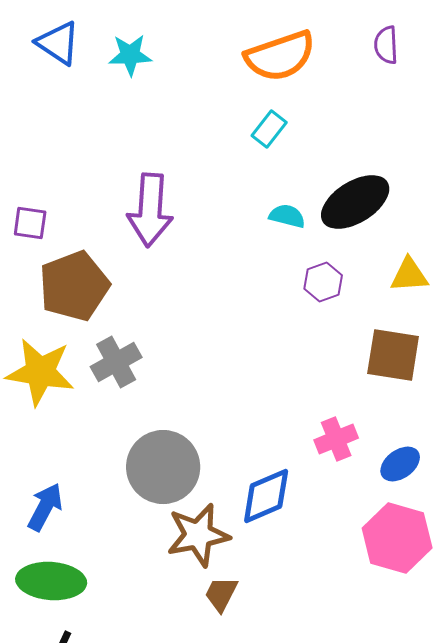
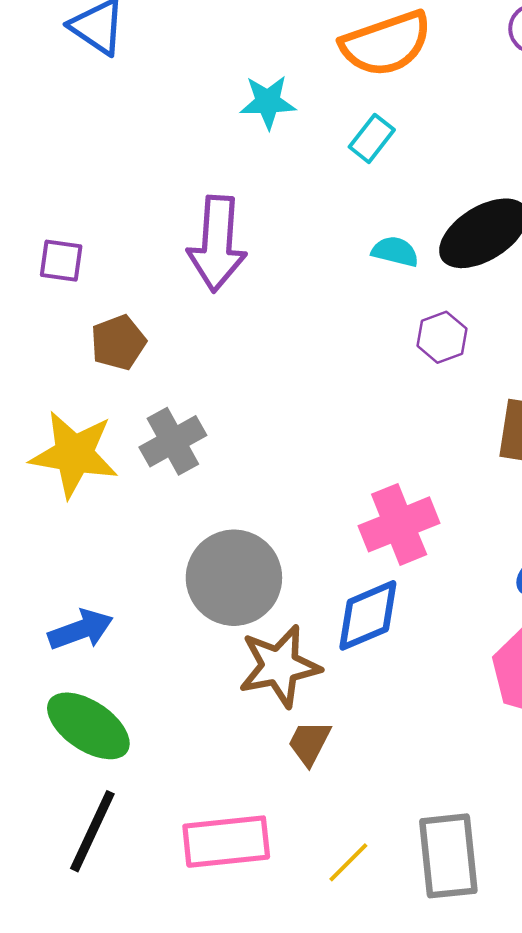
cyan star: (130, 55) -> (268, 102), moved
brown pentagon: (74, 286) -> (118, 342), size x0.6
pink cross: (336, 439) -> (399, 524), moved, size x1.4
blue arrow: (45, 507) -> (81, 630), turned 42
green ellipse: (51, 581) -> (88, 726), turned 30

